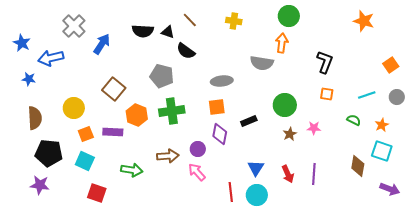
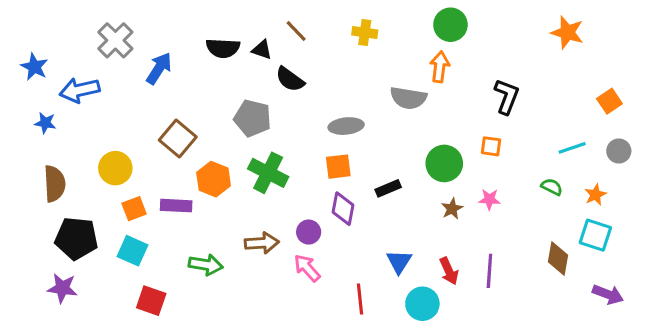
orange square: (327, 94) -> (491, 146), moved
green cross: (172, 111) -> (268, 173), turned 35
cyan circle: (257, 195) -> (422, 304), moved

